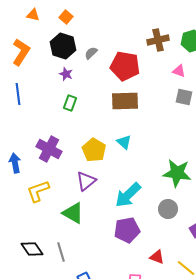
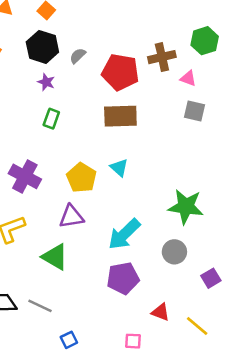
brown cross: (158, 40) -> (162, 57), moved
purple triangle: (86, 181) -> (71, 217), turned 30
gray line: (61, 252) -> (40, 306), turned -48

